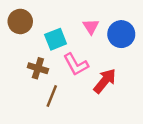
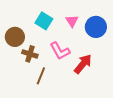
brown circle: (20, 21) -> (15, 37), moved
cyan square: (56, 39) -> (44, 21), moved, turned -36

